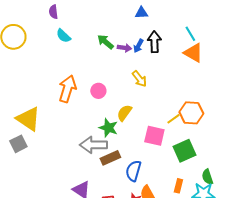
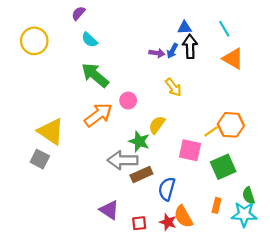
purple semicircle: (53, 12) -> (78, 13), turned 48
blue triangle: (141, 13) -> (184, 28), moved
cyan line: (190, 34) -> (224, 29), moved
green arrow: (105, 42) -> (95, 75), moved, size x1.5
orange arrow: (67, 89) -> (98, 115), moved, turned 36
gray square: (18, 144) -> (40, 159), turned -36

